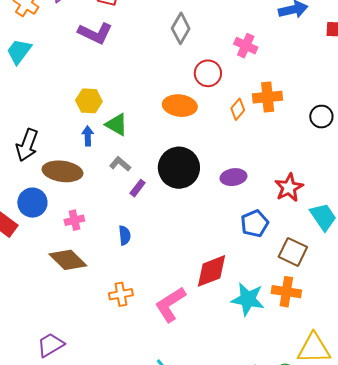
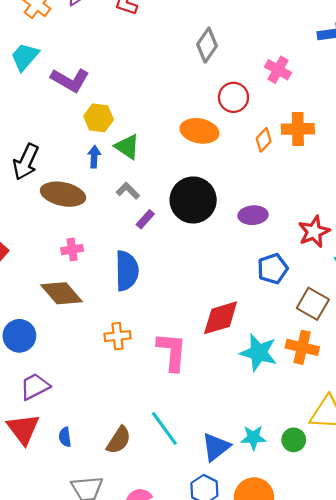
purple L-shape: (95, 33) -> (70, 80), moved
blue circle: (32, 203) -> (19, 336), moved
blue semicircle: (125, 235) -> (127, 271), size x1.8
pink L-shape: (170, 304) -> (172, 352), turned 123

